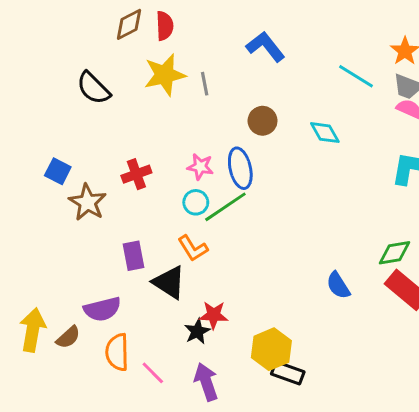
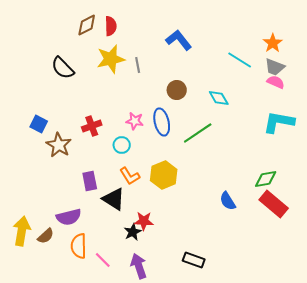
cyan circle: (196, 202) -> (122, 145), moved
green line: (225, 207) -> (198, 133), moved
yellow hexagon: (271, 349) -> (164, 175), moved

